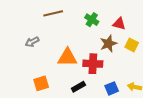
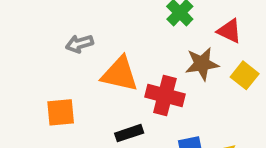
gray arrow: (32, 42) -> (79, 44), moved

